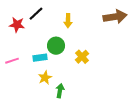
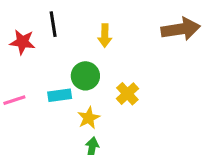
black line: (36, 14) -> (53, 24), turned -56
yellow star: (45, 78) -> (89, 118), moved

